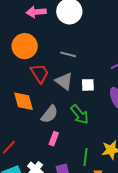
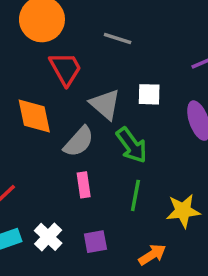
gray triangle: (64, 81) -> (105, 104), moved
pink rectangle: (54, 139) -> (84, 185), turned -32
green line: (85, 157) -> (135, 195), moved

